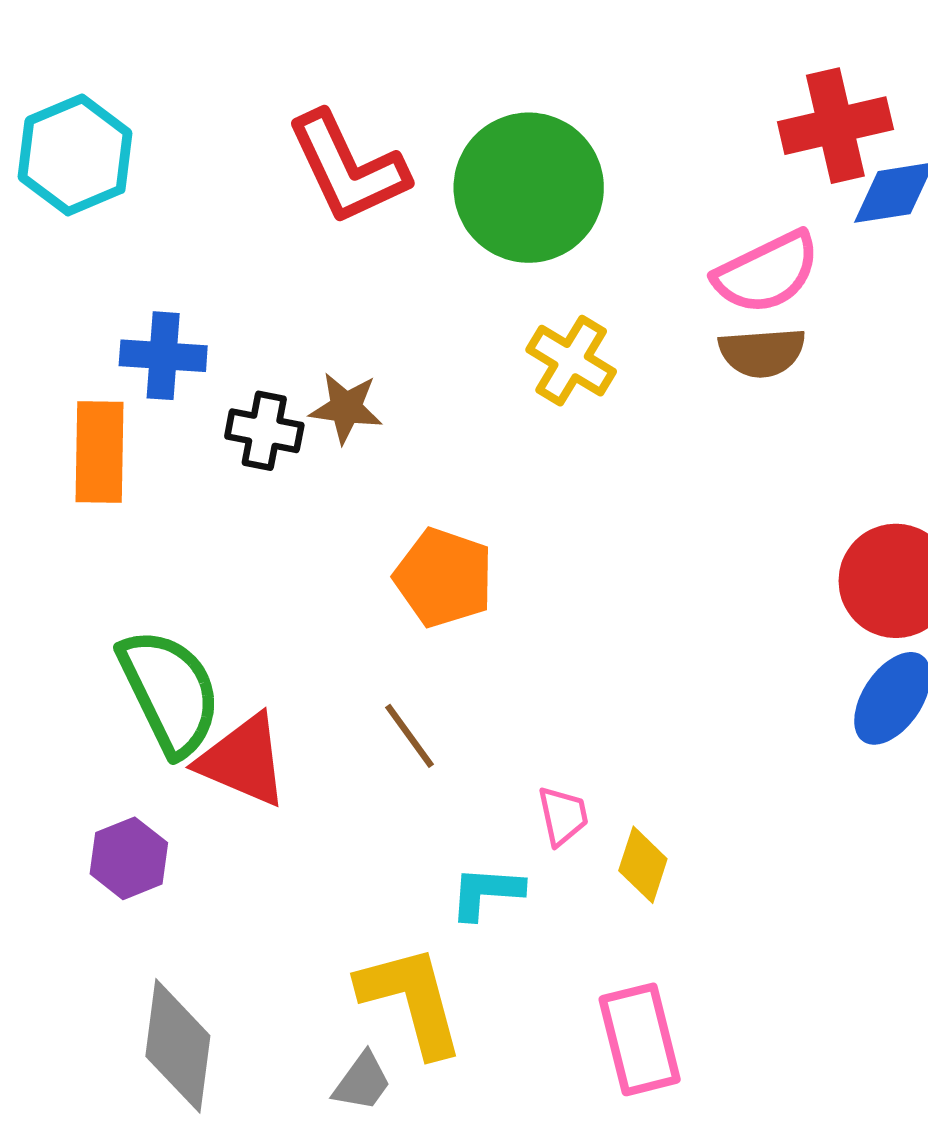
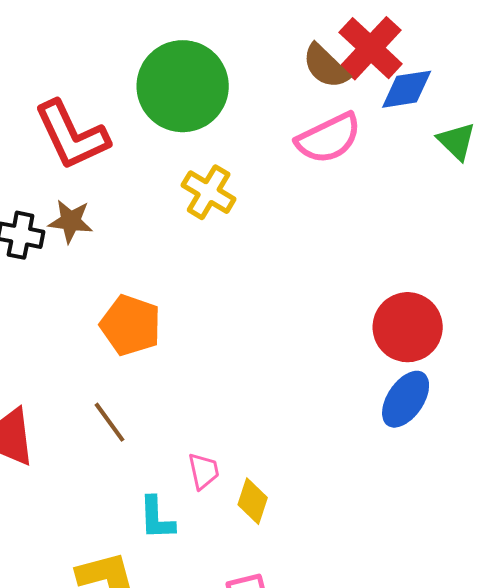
red cross: (835, 126) -> (371, 48), turned -34
red L-shape: (348, 168) -> (72, 135), moved
brown semicircle: (762, 352) -> (326, 66), moved, turned 48
cyan L-shape: (486, 893) -> (157, 518), turned -96

